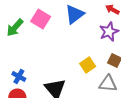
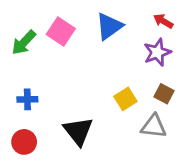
blue cross: (19, 76) -> (27, 99), moved, turned -32

